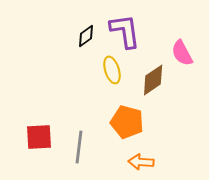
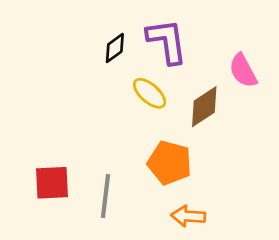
yellow ellipse: (112, 70) -> (150, 93), turned -32

